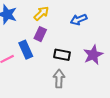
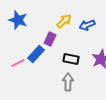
yellow arrow: (41, 13) -> (64, 21), moved
blue rectangle: (26, 50) -> (36, 54), turned 66

